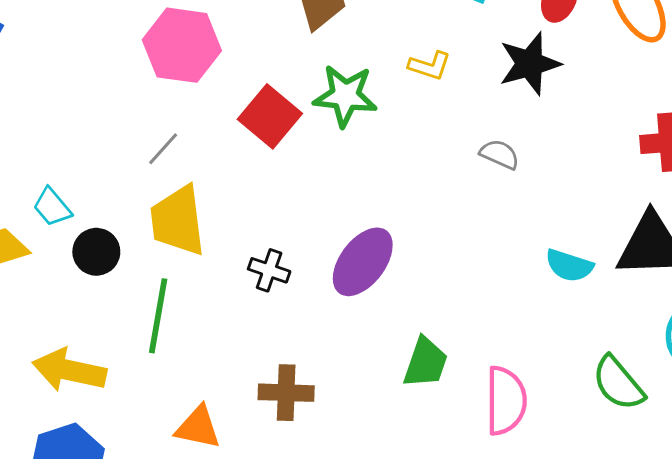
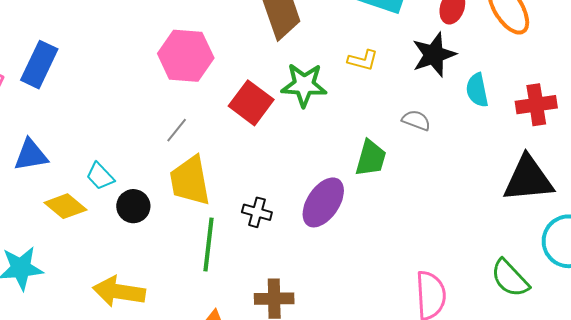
cyan semicircle: (569, 266) -> (477, 90), moved, turned 64
green line: (158, 316) -> (209, 245), moved
green trapezoid: (426, 363) -> (371, 158), moved

